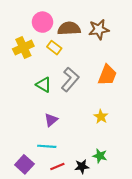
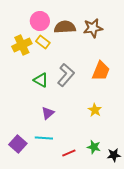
yellow rectangle: (54, 48) -> (43, 42), moved
purple square: (24, 164) -> (18, 144), moved
red line: (57, 167) -> (69, 153), moved
black star: (82, 167) -> (114, 155), moved

